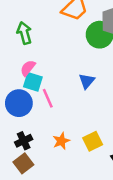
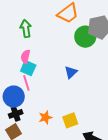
pink semicircle: (28, 68) -> (25, 57), turned -32
pink line: (48, 98) -> (26, 83), moved
blue circle: (19, 103) -> (14, 97), moved

